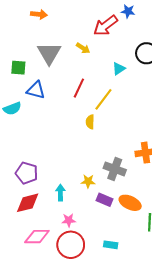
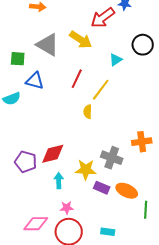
yellow arrow: (83, 48) -> (81, 40), size x1.6
gray triangle: (49, 53) -> (48, 45), turned -30
yellow star: (88, 181) -> (86, 170), size x1.5
red diamond: (28, 203) -> (53, 154), moved

